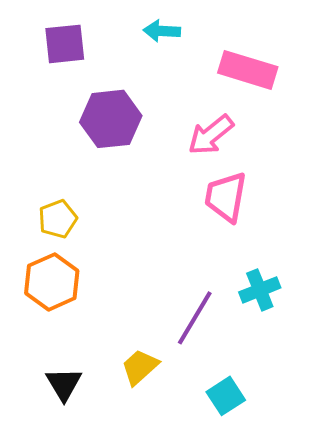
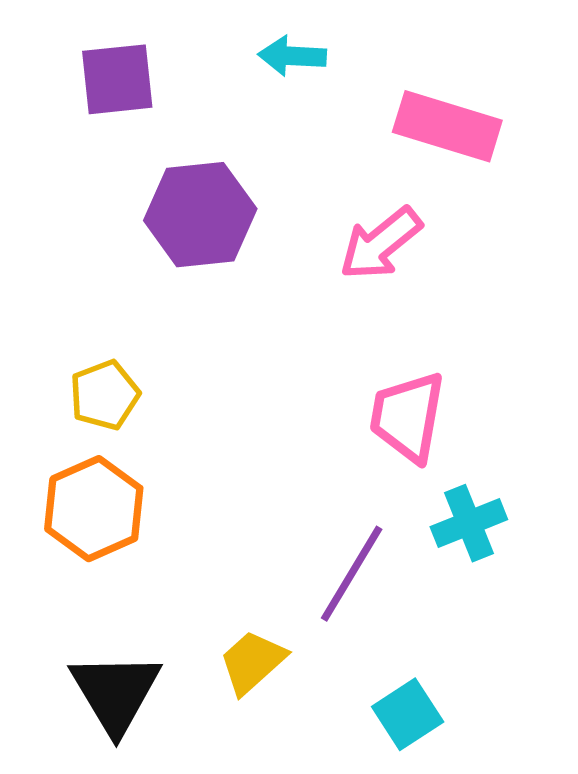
pink trapezoid: (226, 197) -> (408, 417), moved
black triangle: (64, 384) -> (115, 693), size x1.4

